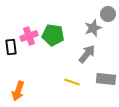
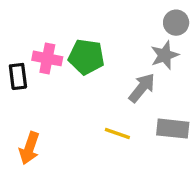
gray star: (93, 28) -> (165, 55), moved
pink cross: (29, 36) -> (47, 58), turned 30

